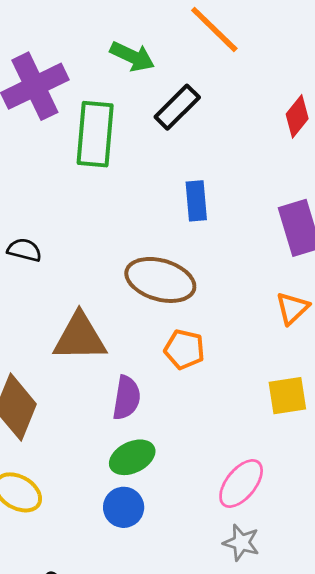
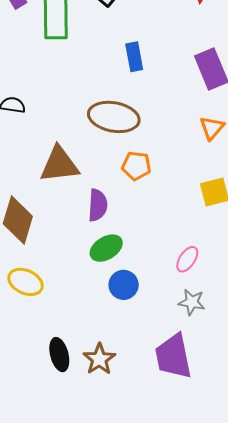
pink ellipse: (241, 483) -> (187, 259), size x0.7
blue circle: (124, 507) -> (124, 285), moved

